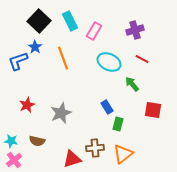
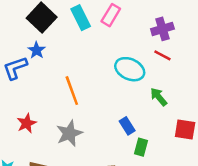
pink rectangle: (94, 31) -> (111, 15), moved
orange line: (63, 58) -> (72, 91), moved
red line: (142, 59) -> (162, 55), moved

